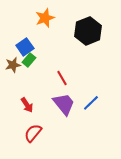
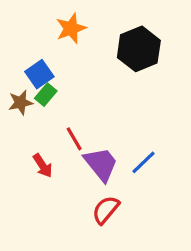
red line: (62, 78) -> (74, 139), moved
red semicircle: (33, 133) -> (106, 210), moved

